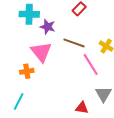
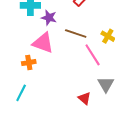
pink triangle: (41, 52) -> (43, 43), turned -30
red triangle: (82, 108) -> (84, 98), turned 32

